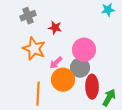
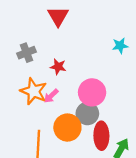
pink arrow: (56, 63) -> (51, 96), moved

